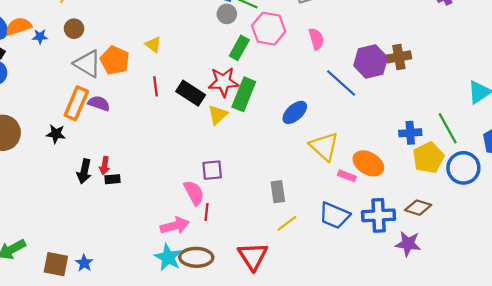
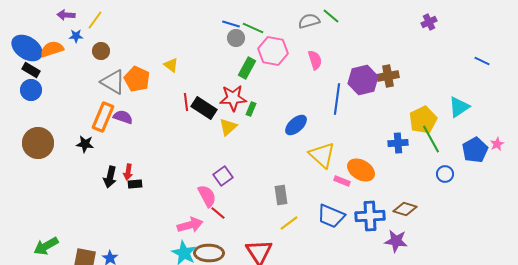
blue star: (40, 37) -> (76, 36), moved
blue line: (341, 83) -> (337, 99), turned 56
red line: (156, 86) -> (186, 102), moved
green rectangle: (244, 94) -> (251, 109), size x0.5
yellow pentagon: (428, 158) -> (423, 120), moved
blue circle: (463, 168) -> (445, 174), size x0.6
purple square: (212, 170) -> (223, 176), turned -30
red line: (206, 212) -> (218, 213), turned -56

